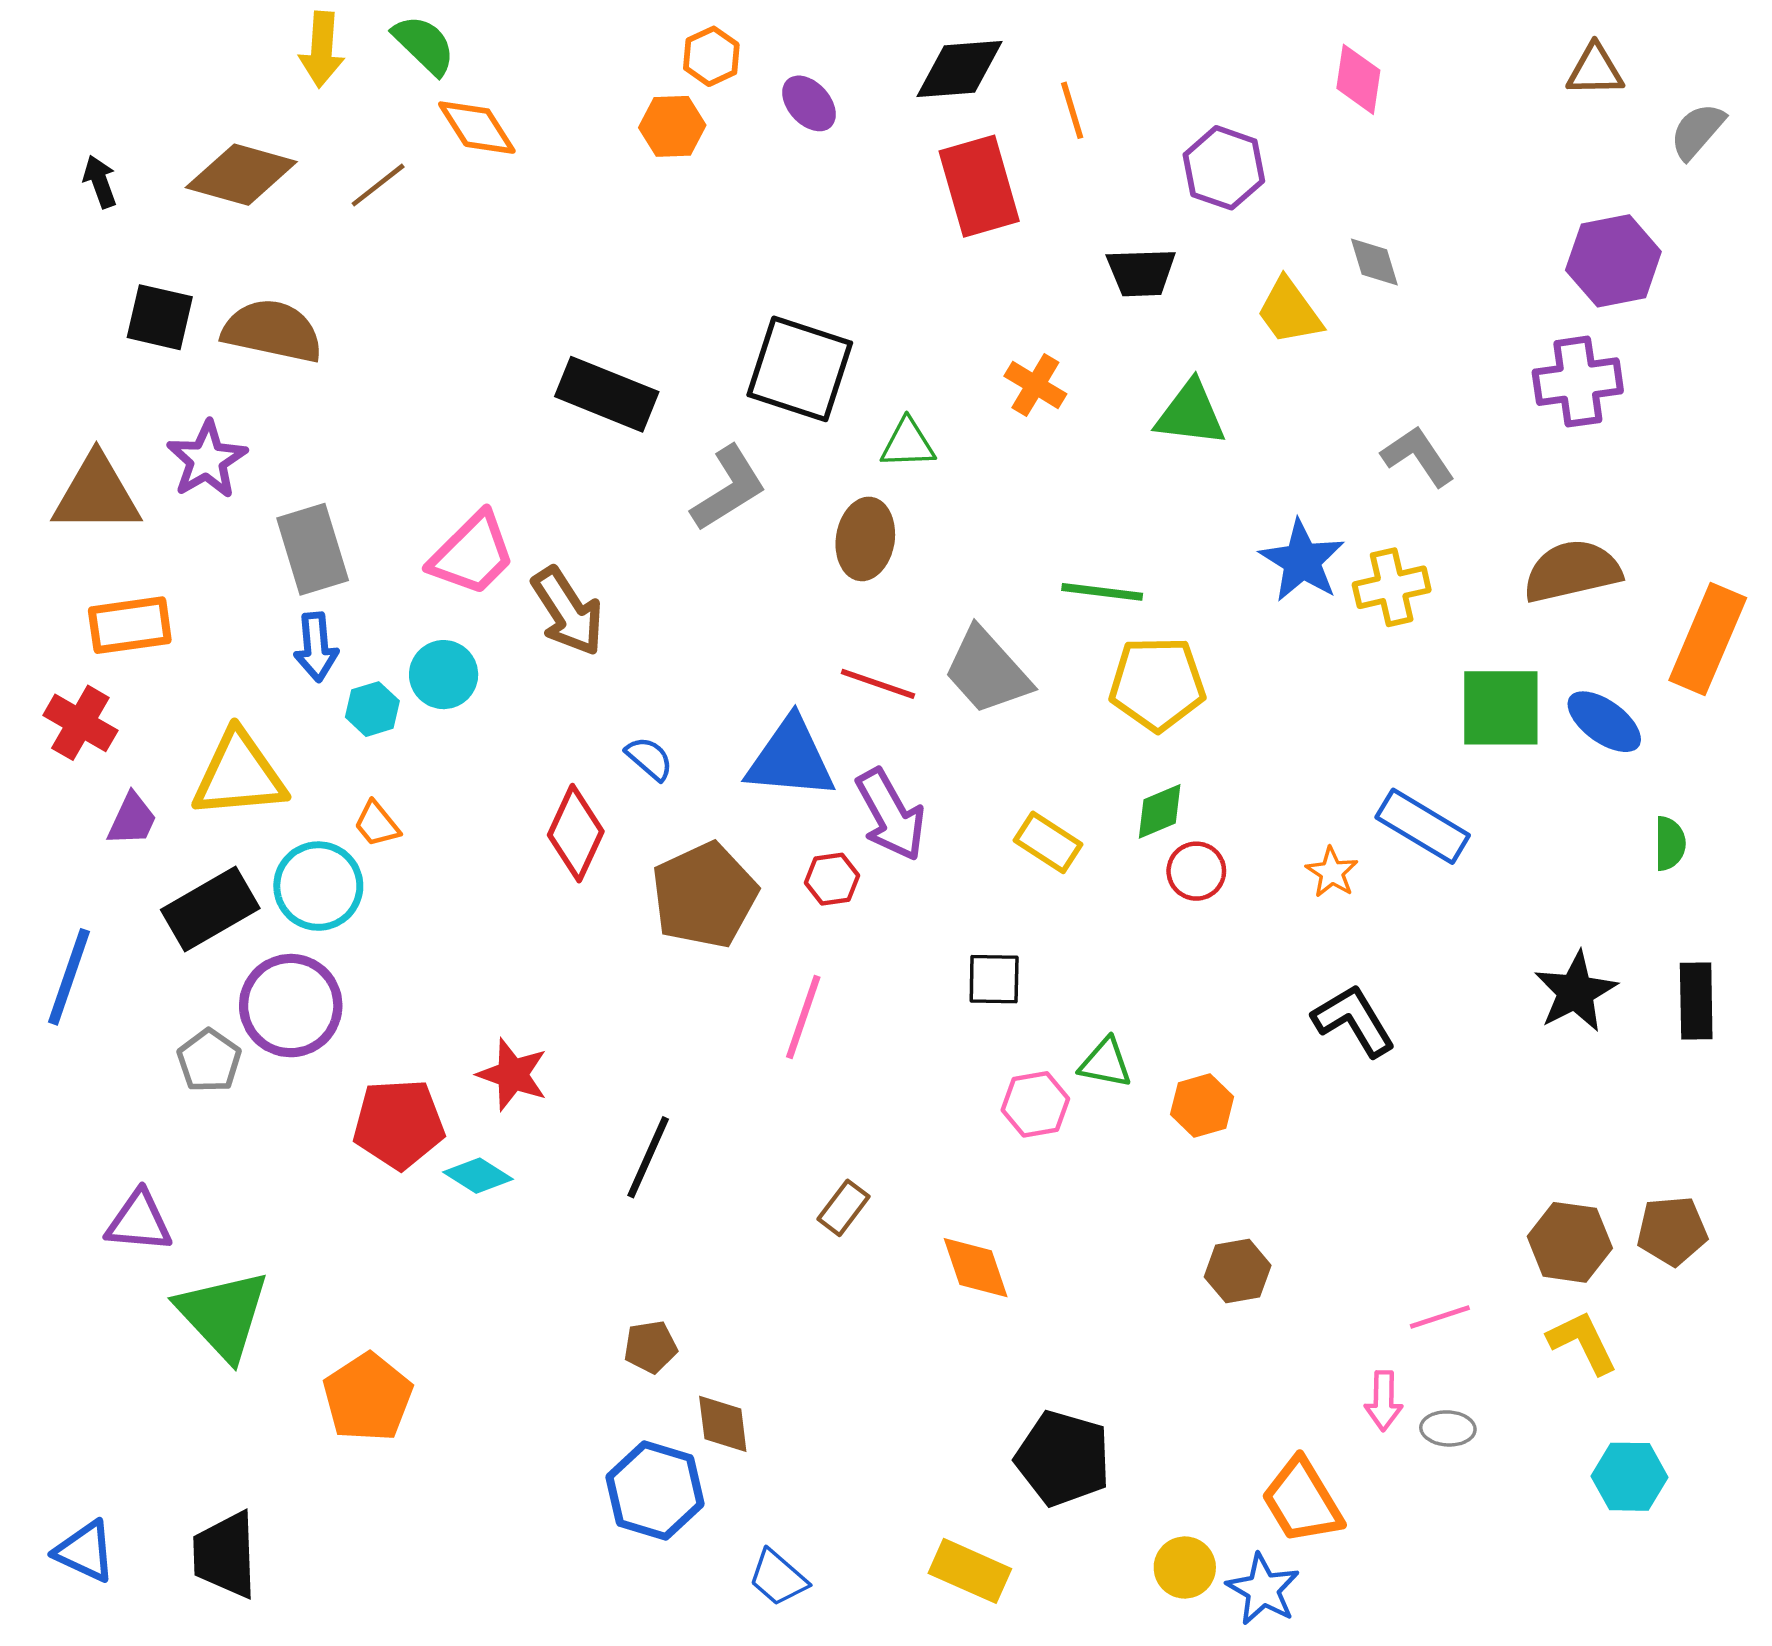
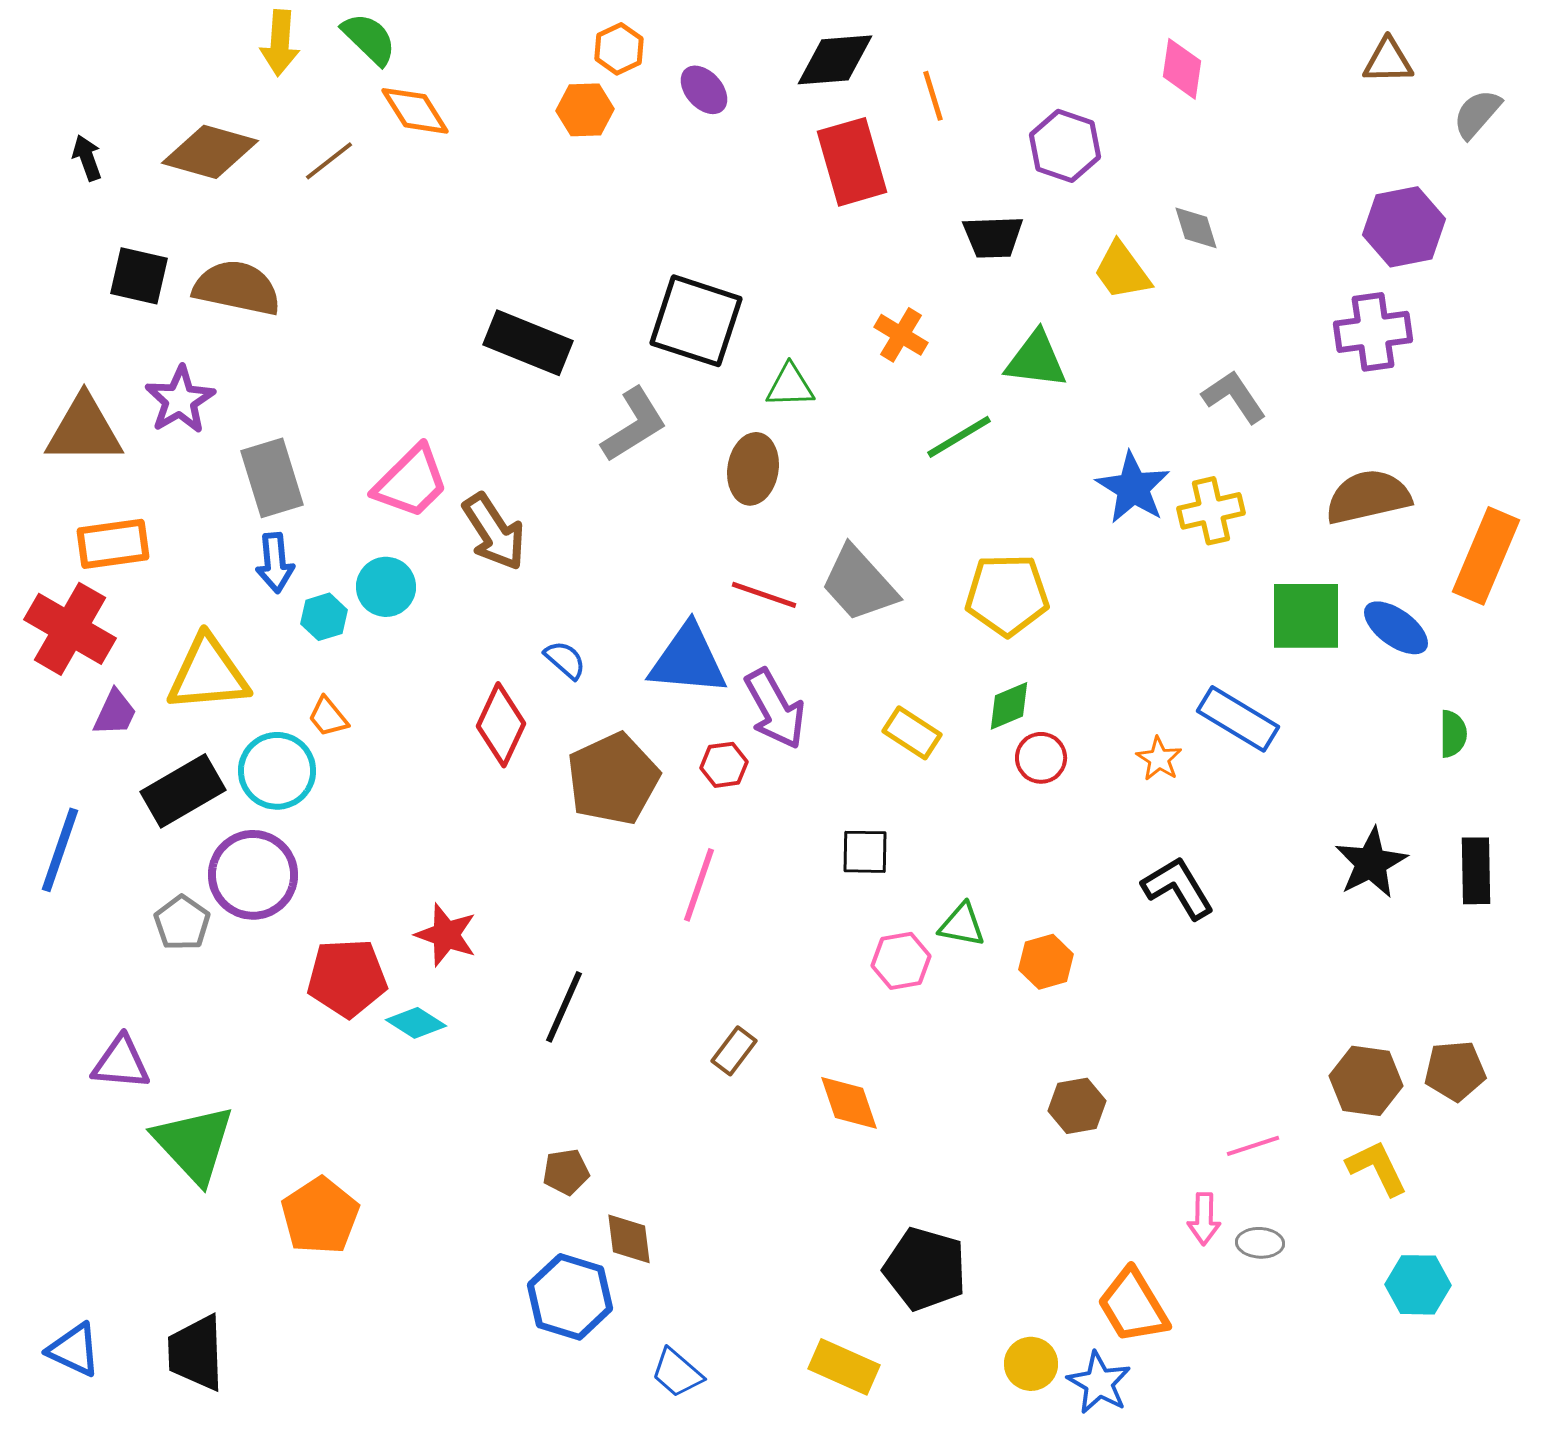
green line: (1102, 592) -> (959, 437), moved, turned -38
red cross: (80, 723) -> (70, 629), size x1.4

